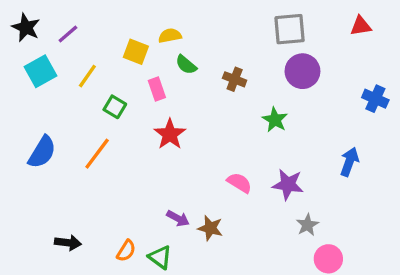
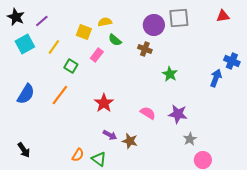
purple circle: (302, 71) -> (154, 25), moved
pink rectangle: (157, 89) -> (97, 55), turned 56
red star: (170, 134) -> (104, 103), moved
blue arrow: (349, 162) -> (216, 78), moved
black arrow: (68, 243) -> (24, 150), moved, turned 49

